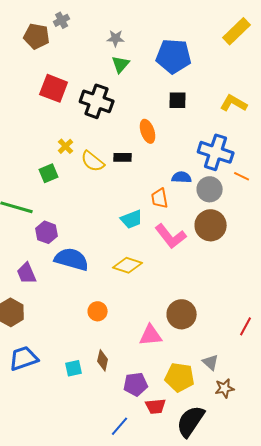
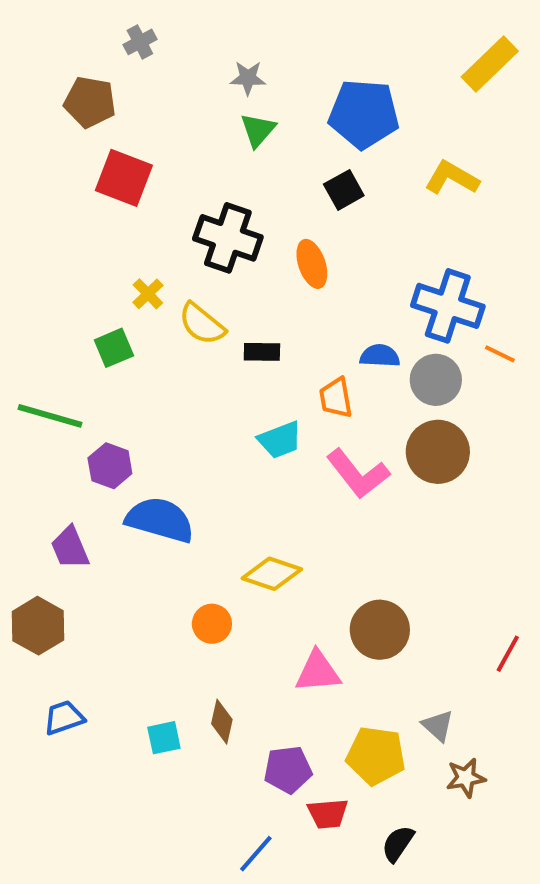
brown pentagon: (37, 36) -> (90, 102), moved
black square: (178, 100) -> (344, 190), moved, turned -30
black cross: (97, 101) -> (228, 238), moved
yellow L-shape: (234, 103) -> (452, 178), moved
black rectangle: (123, 157) -> (262, 352), moved
yellow diamond: (128, 265) -> (272, 574), moved
blue trapezoid: (24, 358) -> (64, 718), size x0.7
black semicircle: (191, 421) -> (398, 844), size x0.6

